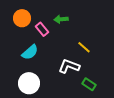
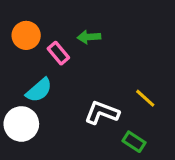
yellow line: (84, 47) -> (145, 98), moved
white circle: (29, 83) -> (21, 124), moved

